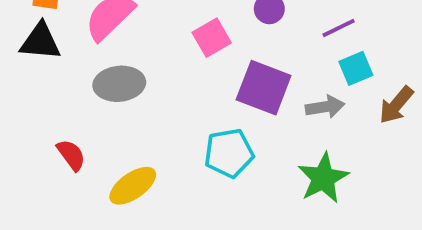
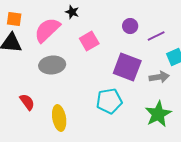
purple line: (339, 28) -> (156, 36), moved
pink square: (212, 38) -> (89, 41), moved
yellow ellipse: (133, 186) -> (59, 118), turned -65

